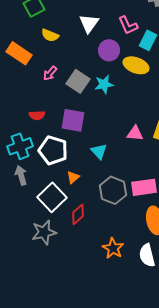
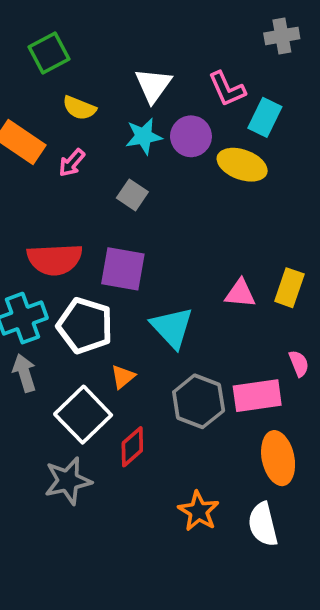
pink arrow: (50, 73) -> (72, 163), moved
gray square: (78, 81) -> (132, 195), size x0.7
cyan star: (104, 84) -> (144, 136), moved
red semicircle: (37, 115) -> (55, 259), size x1.8
cyan triangle: (99, 151) -> (172, 327), size x1.4

